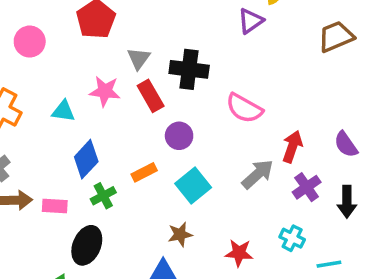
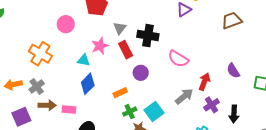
pink circle: (30, 42) -> (66, 24), moved
pink star: (105, 91) -> (100, 46), turned -30
cyan triangle: (63, 111) -> (84, 60), moved
purple semicircle: (346, 144) -> (233, 71), moved
cyan square: (193, 185) -> (154, 111), moved
green cross: (103, 196) -> (130, 112), moved

